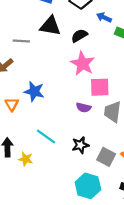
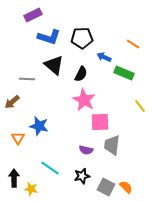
black triangle: (50, 26) -> (54, 65), turned 30
black semicircle: (79, 36) -> (81, 74), turned 147
purple semicircle: (84, 108) -> (86, 150), moved

